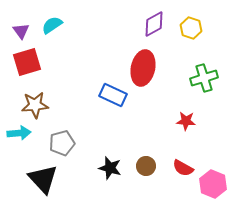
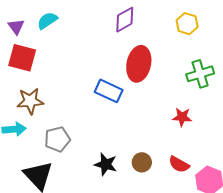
purple diamond: (154, 24) -> (125, 20), moved
red square: (27, 62) -> (22, 58), turned 32

